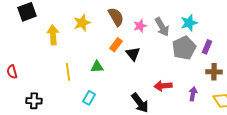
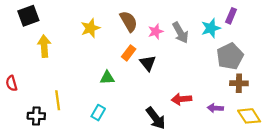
yellow arrow: (53, 35) -> (44, 46), moved
purple rectangle: (207, 47) -> (231, 16), moved
gray pentagon: (184, 48) -> (230, 56), moved
yellow line: (68, 72) -> (58, 100), moved
purple arrow: (193, 94) -> (215, 108), turned -96

